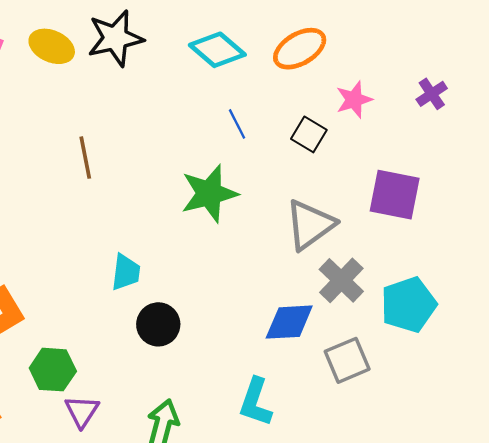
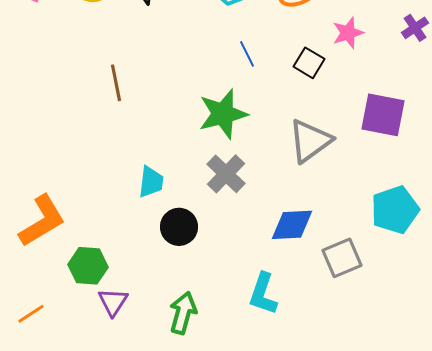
gray cross: (341, 280) -> (226, 174), moved

